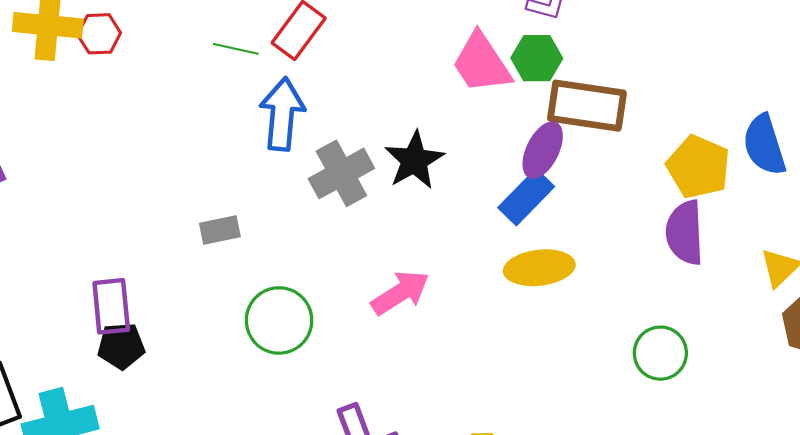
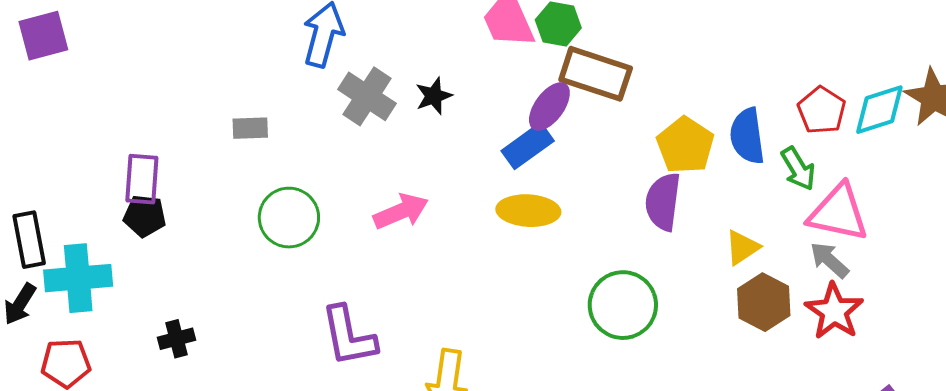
black star: (414, 160) -> (434, 96), size x0.7
gray cross: (341, 173) -> (367, 96), turned -38
green circle: (660, 353) -> (623, 305), size x1.4

